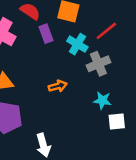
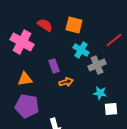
red line: (106, 31) -> (114, 40), moved
purple rectangle: (46, 34) -> (54, 66), moved

